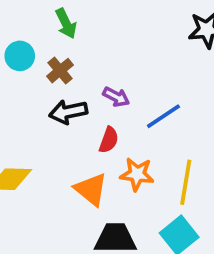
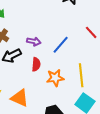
orange triangle: (91, 189) -> (20, 98), moved

